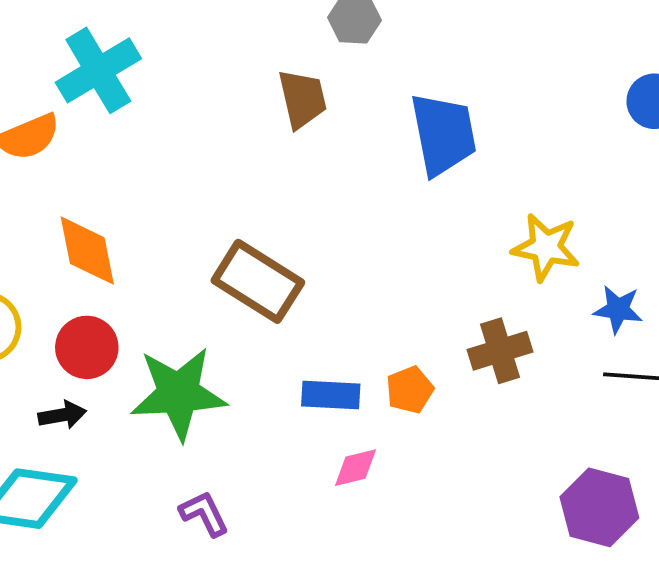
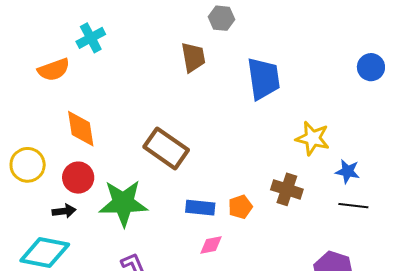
cyan cross: (98, 70) -> (91, 38), size x0.7
brown cross: (500, 351) -> (287, 189), turned 32

